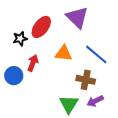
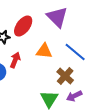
brown cross: (86, 80) -> (65, 76), turned 30

